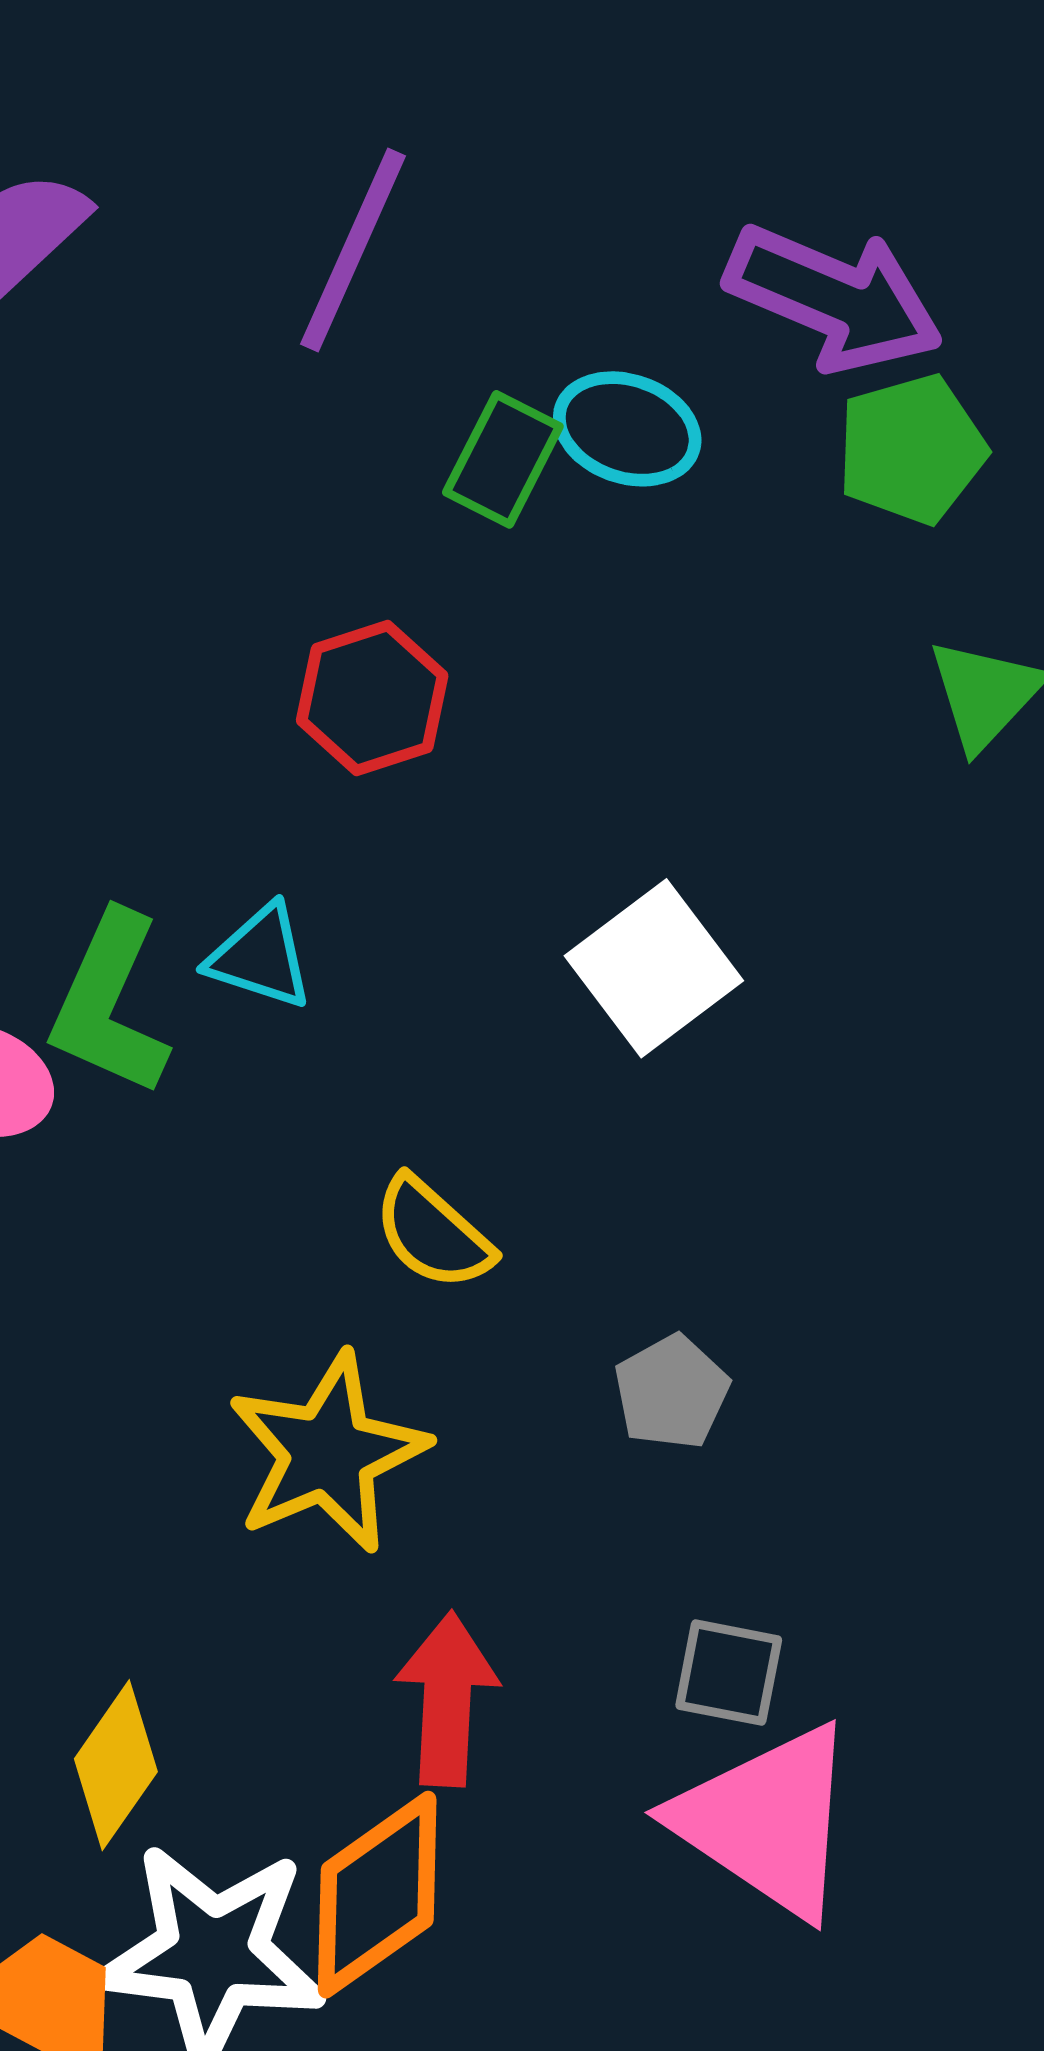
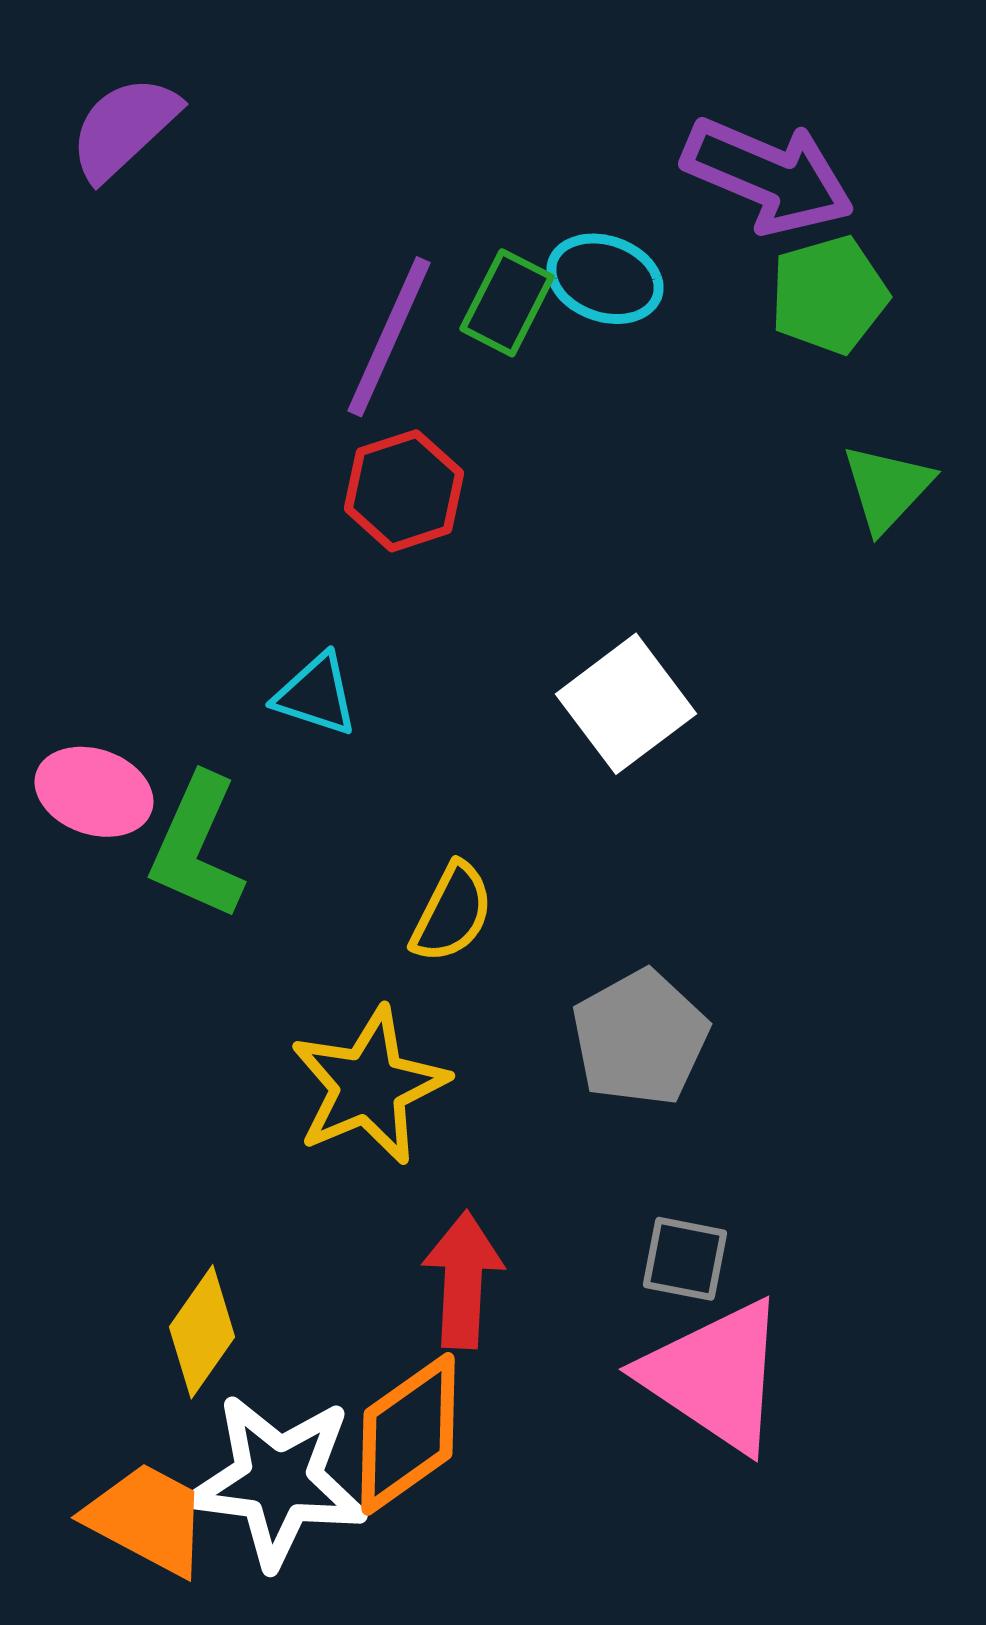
purple line: (353, 250) -> (389, 337), moved
green L-shape: (109, 1004) -> (197, 847), moved
yellow semicircle: (433, 1233) -> (452, 913), turned -105
gray pentagon: (672, 1392) -> (640, 1038), size x1.5

